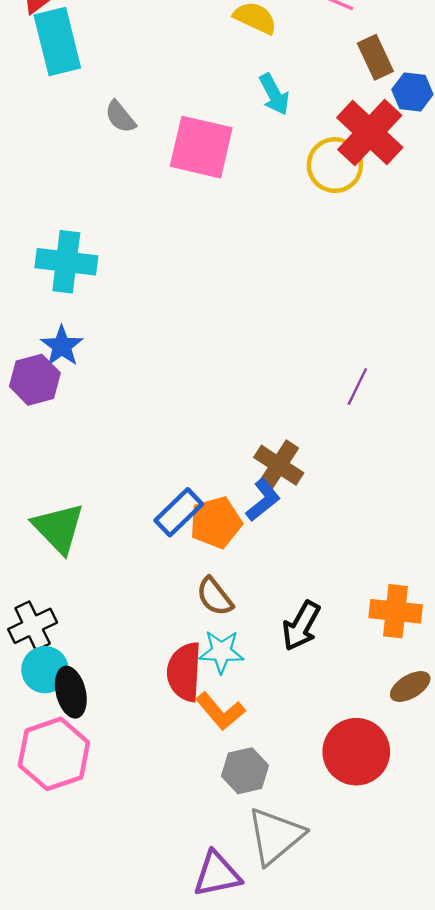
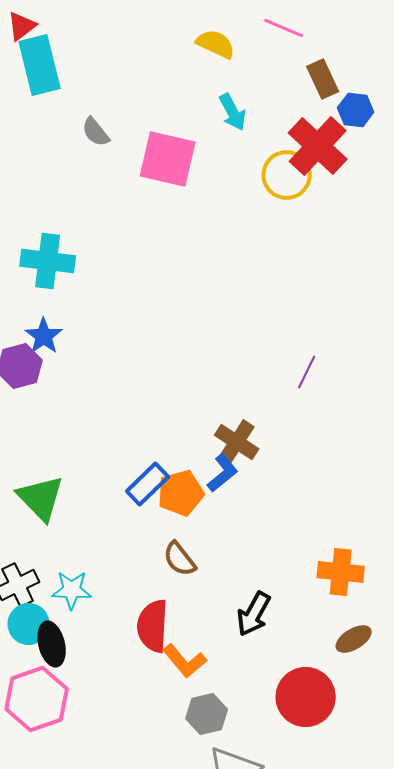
black arrow: (301, 626) -> (254, 614), moved
cyan star: (221, 652) -> (72, 590), moved

